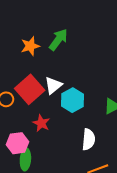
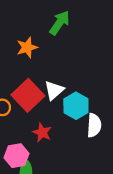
green arrow: (58, 40) -> (60, 23), moved
white semicircle: (89, 139) -> (94, 125), moved

